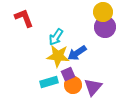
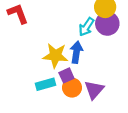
cyan arrow: (56, 37) -> (86, 27), moved
blue arrow: (77, 53) -> (76, 52), turned 132

